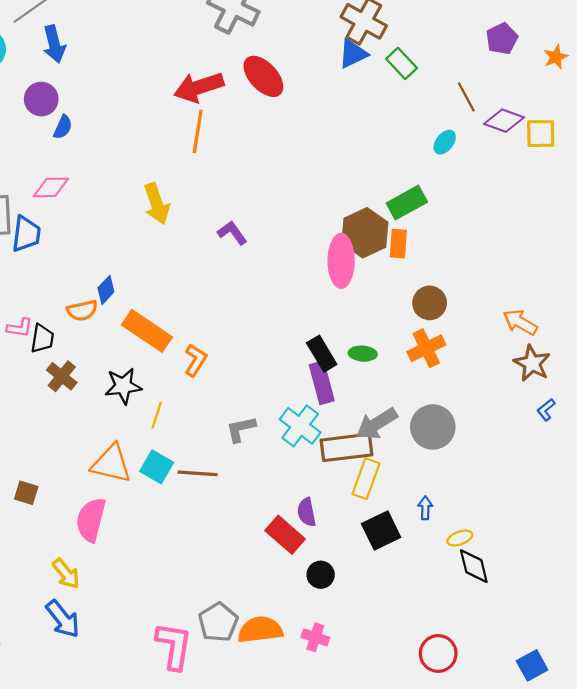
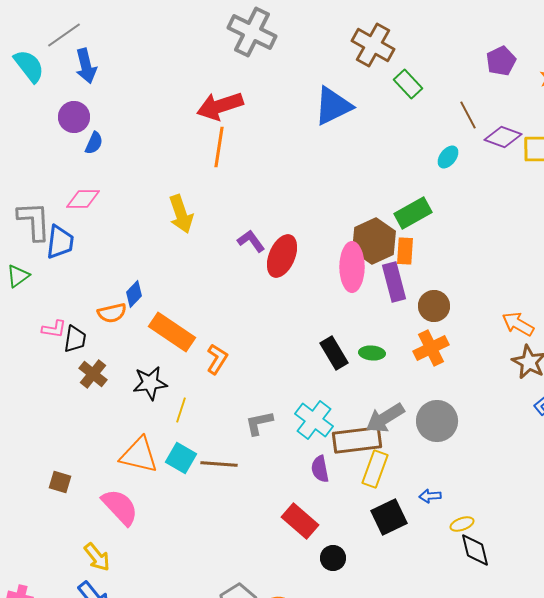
blue triangle: (353, 54) -> (333, 106), moved, size x1.4
red ellipse: (263, 76) -> (282, 256), moved, turned 66
purple rectangle: (322, 383) -> (394, 282), moved
blue arrow: (425, 508) -> (430, 496), turned -95
purple semicircle: (307, 512) -> (320, 469), moved
pink semicircle: (91, 520) -> (120, 507), turned 123

